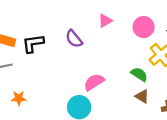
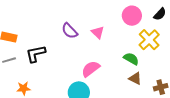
pink triangle: (105, 21) -> (98, 32), moved, turned -40
black L-shape: (33, 43) -> (36, 54), moved

